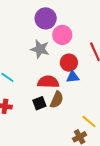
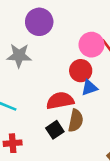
pink circle: (62, 35) -> (91, 45), moved
gray star: (40, 49) -> (19, 56), moved

